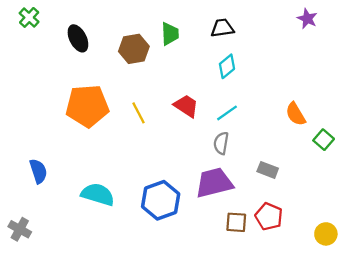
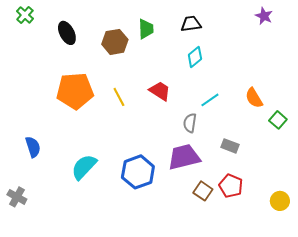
cyan line: (227, 113) -> (210, 100), moved
cyan semicircle: (98, 194) -> (84, 167), turned -64
brown square: (236, 222) -> (203, 191), turned 30

